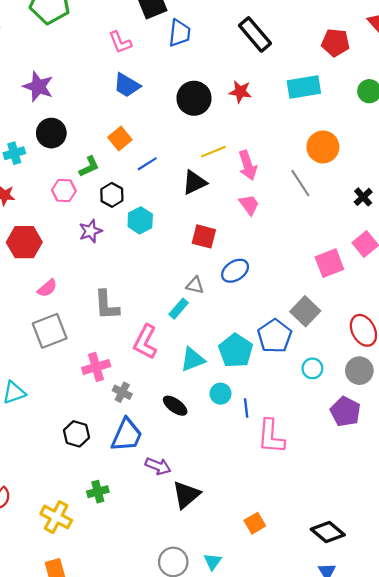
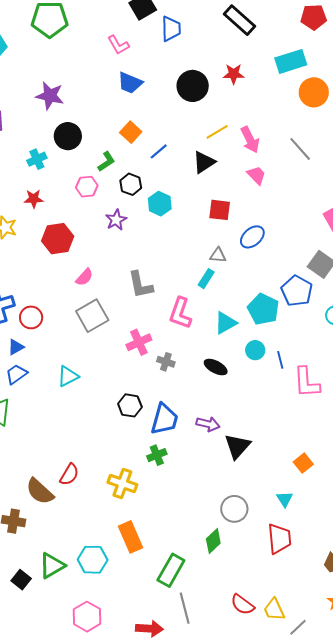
orange circle: (323, 147) -> (314, 92), moved
blue trapezoid: (127, 435) -> (164, 419), moved
cyan triangle: (213, 562) -> (285, 499), moved

